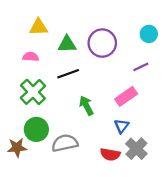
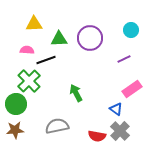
black line: (68, 74) -> (46, 60), moved
pink rectangle: (126, 96) -> (132, 89), moved
blue triangle: (122, 126) -> (116, 109), moved, turned -32
green circle: (36, 129) -> (16, 104), moved

